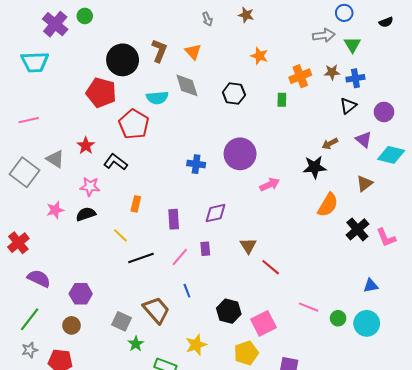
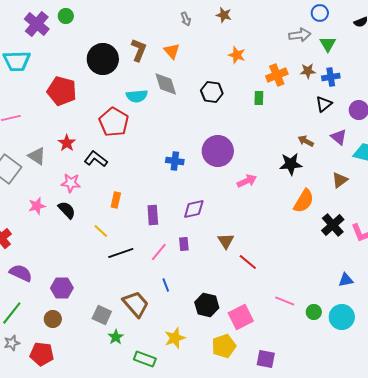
red pentagon: (101, 93) -> (62, 91), moved
brown arrow: (330, 144) -> (306, 141), turned 56
black semicircle: (86, 214) -> (67, 210), turned 66

